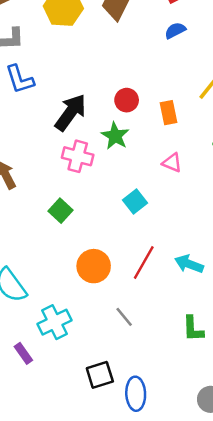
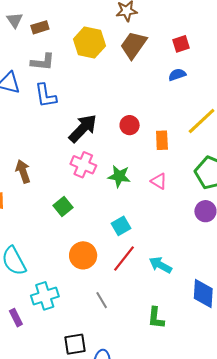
green star: (115, 136) -> (119, 176), moved, turned -30
cyan square: (135, 202) -> (121, 226), moved

